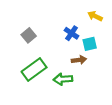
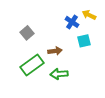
blue cross: (72, 33) -> (72, 22), moved
brown arrow: (79, 60) -> (55, 51), moved

